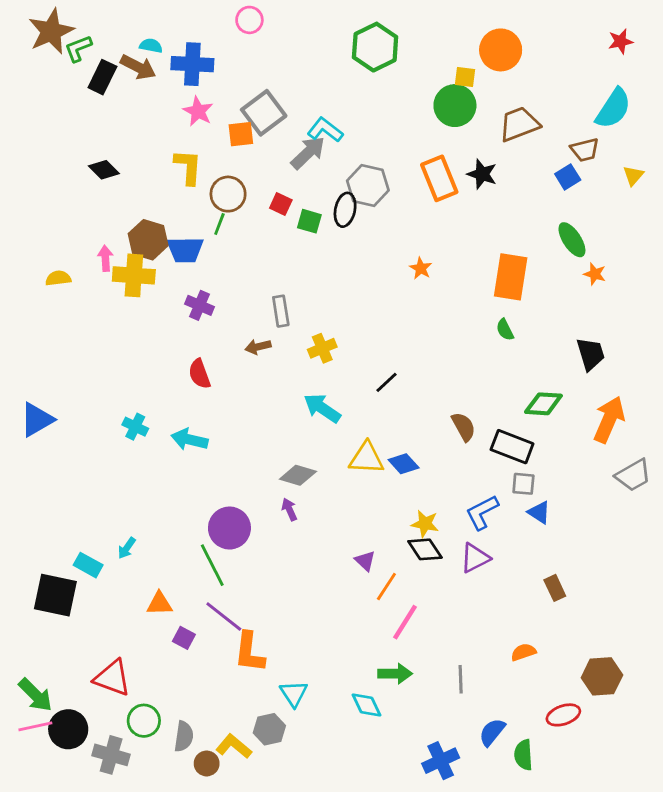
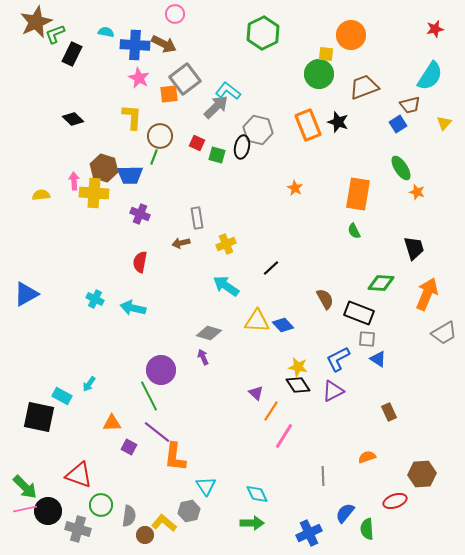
brown arrow: (138, 67) -> (164, 44), moved
red semicircle: (199, 374) -> (140, 262), turned 30
green arrow: (395, 674) -> (252, 523), moved

